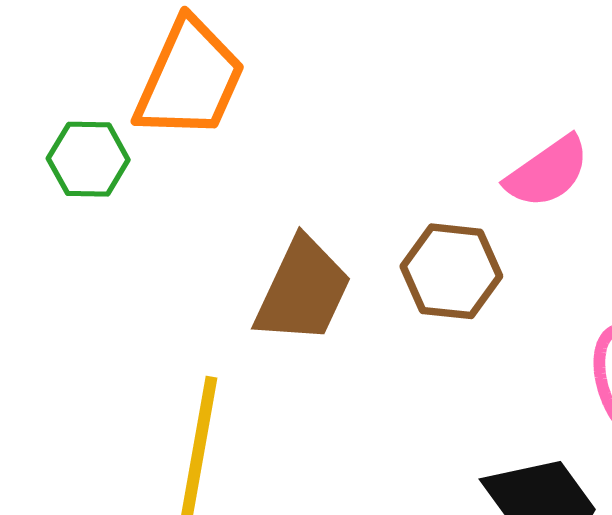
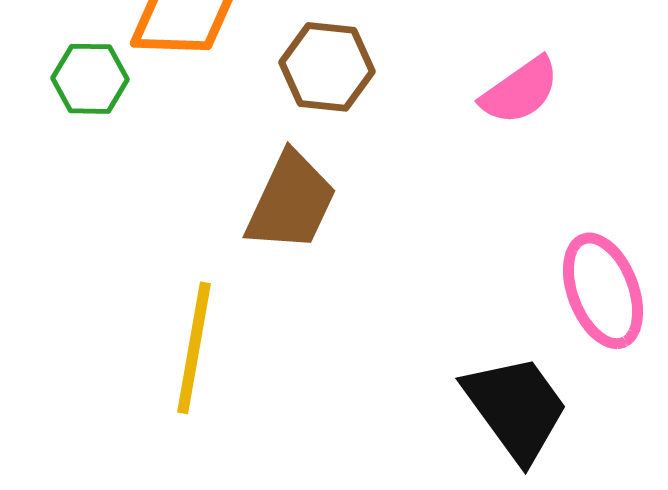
brown hexagon: (451, 271) -> (327, 67), moved

